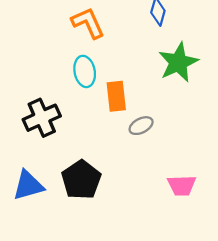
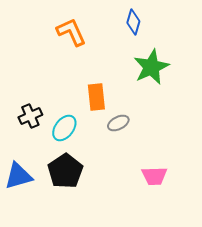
cyan ellipse: (85, 71) -> (64, 128), moved, turned 48
black cross: (42, 118) -> (30, 116), size x0.7

